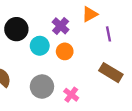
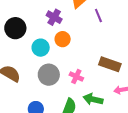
cyan circle: (40, 46) -> (41, 48), moved
brown rectangle: (111, 73) -> (110, 64), moved

